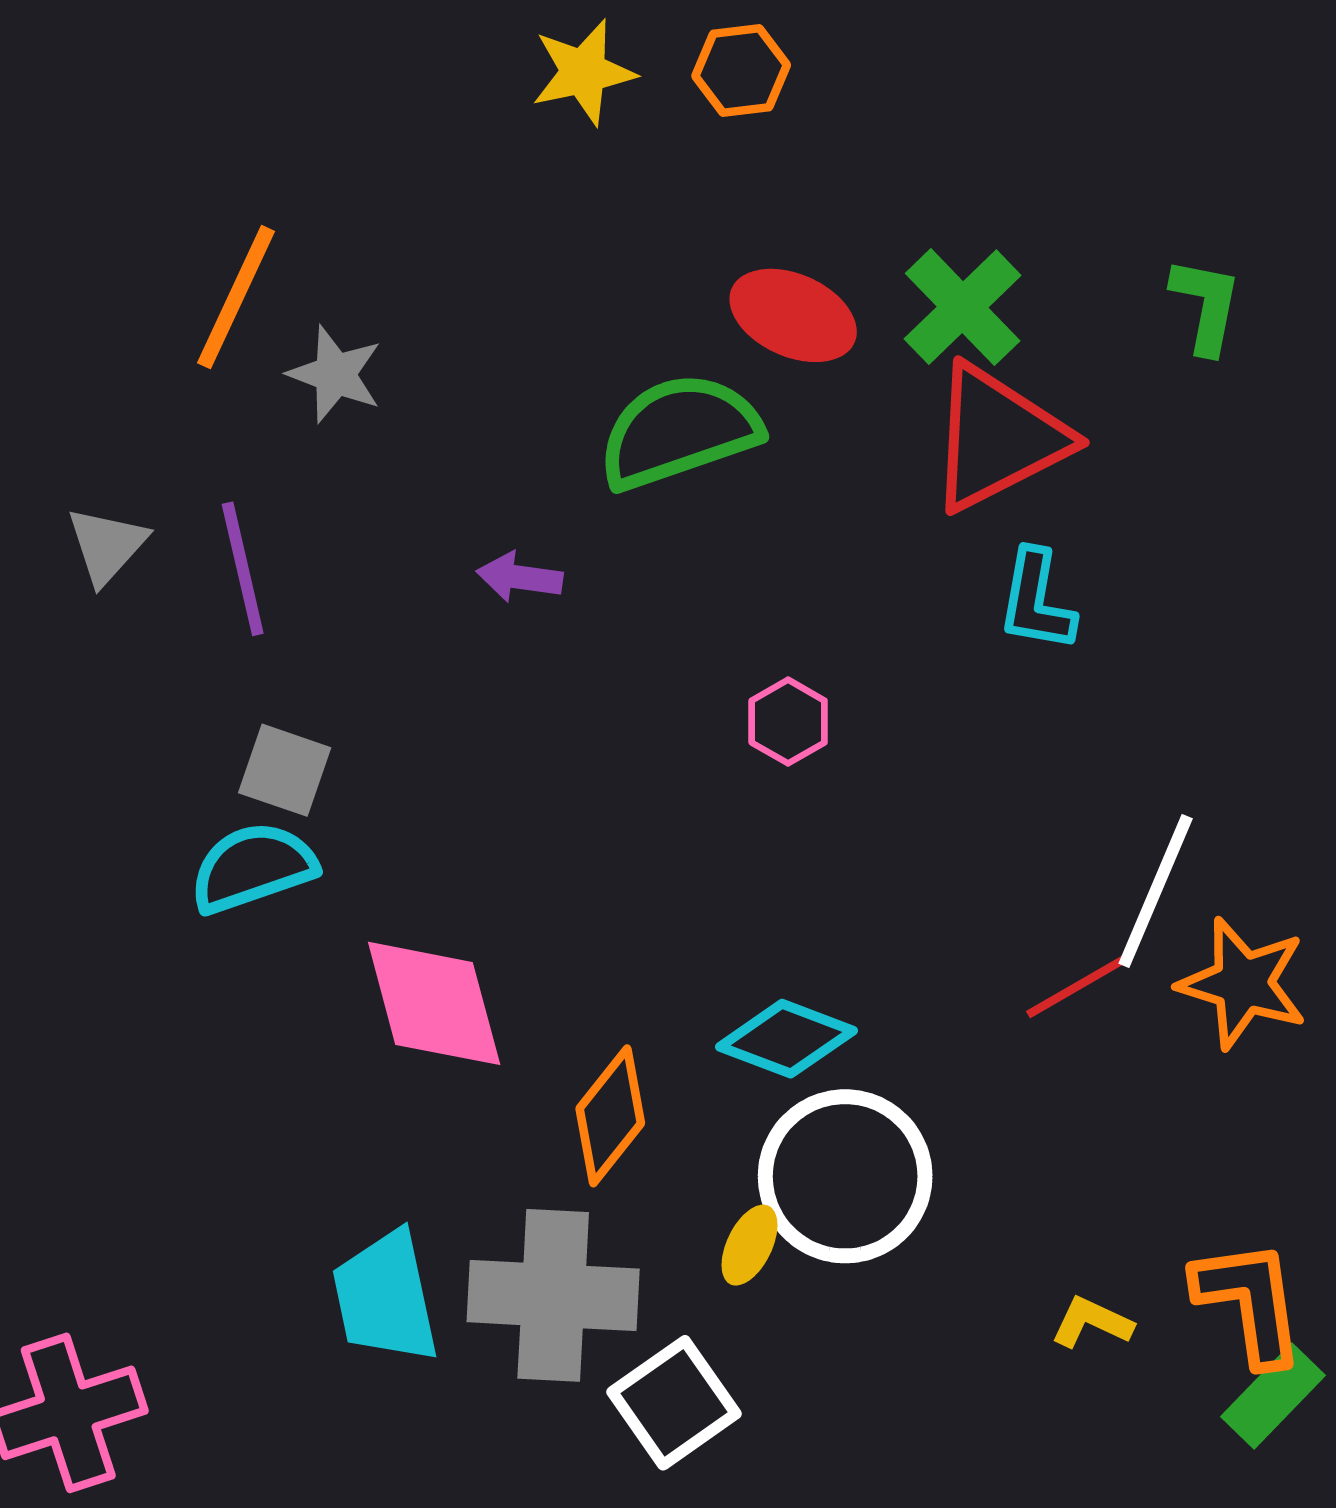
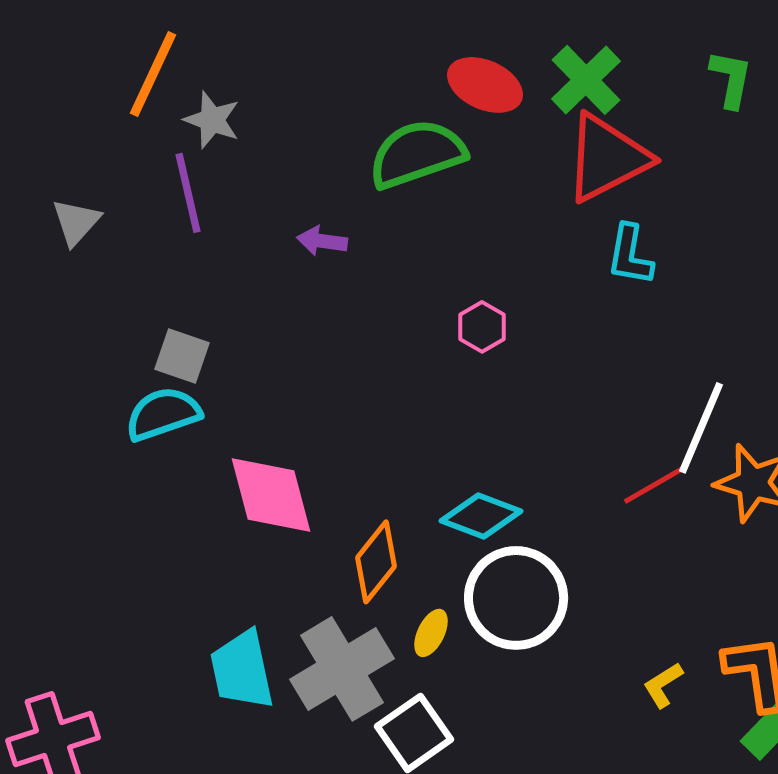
purple line: (243, 569) -> (188, 193), moved
yellow ellipse: (749, 1245) -> (431, 633), moved
gray cross: (553, 1295) -> (342, 669), turned -34
yellow L-shape: (1092, 1322) -> (663, 685), turned -57

